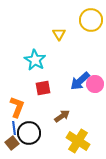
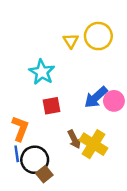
yellow circle: (91, 20) -> (98, 36), moved
brown arrow: (62, 116) -> (74, 139), turned 98
yellow cross: (78, 141) -> (94, 144), moved
brown square: (12, 143) -> (44, 174), moved

